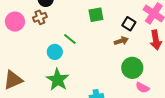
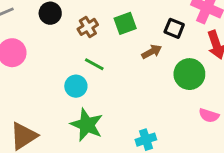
brown cross: (40, 17) -> (88, 27), moved
brown arrow: (121, 41) -> (152, 52), moved
green circle: (132, 68) -> (189, 74), moved

